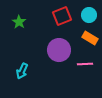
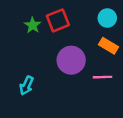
red square: (62, 16) -> (58, 20), moved
green star: (19, 22) -> (33, 25), moved

